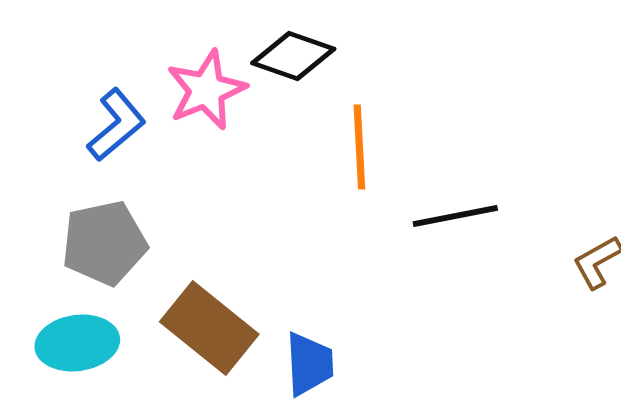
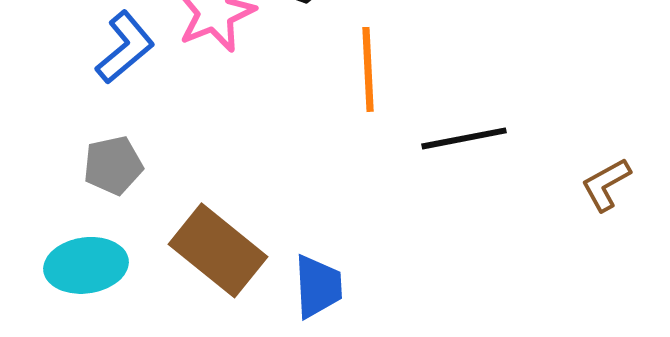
gray pentagon: (104, 243) -> (113, 165), size x0.7

